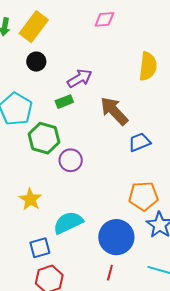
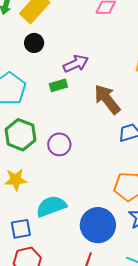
green hexagon: (44, 138) -> (20, 135), moved
yellow star: (30, 199) -> (16, 180), turned 30

